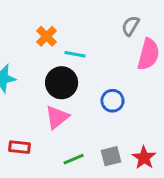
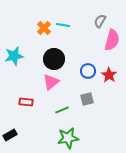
cyan line: (75, 54) -> (63, 25), moved
gray square: (111, 156) -> (87, 99), moved
red star: (144, 158) -> (109, 75), moved

